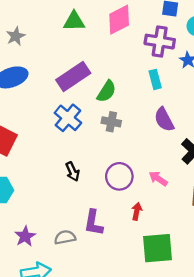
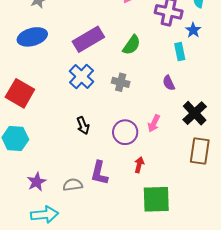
cyan rectangle: (155, 79) -> (180, 52), moved
green semicircle: (107, 91) -> (132, 45), moved
purple semicircle: (164, 120) -> (169, 83), size x0.7
pink arrow: (158, 179) -> (154, 123), moved, turned -102

